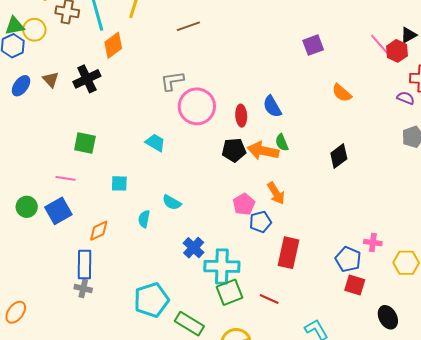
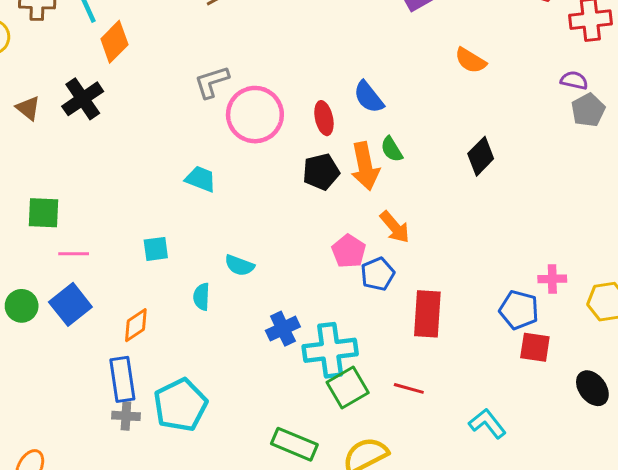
purple semicircle: (406, 98) -> (574, 80), moved
green square: (85, 143) -> (44, 213), moved
orange arrow: (263, 151) -> (365, 166), turned -104
blue cross: (194, 248) -> (283, 329), turned 30
cyan pentagon: (151, 300) -> (180, 405), moved

